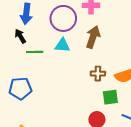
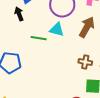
green line: (35, 52) -> (39, 38), moved

